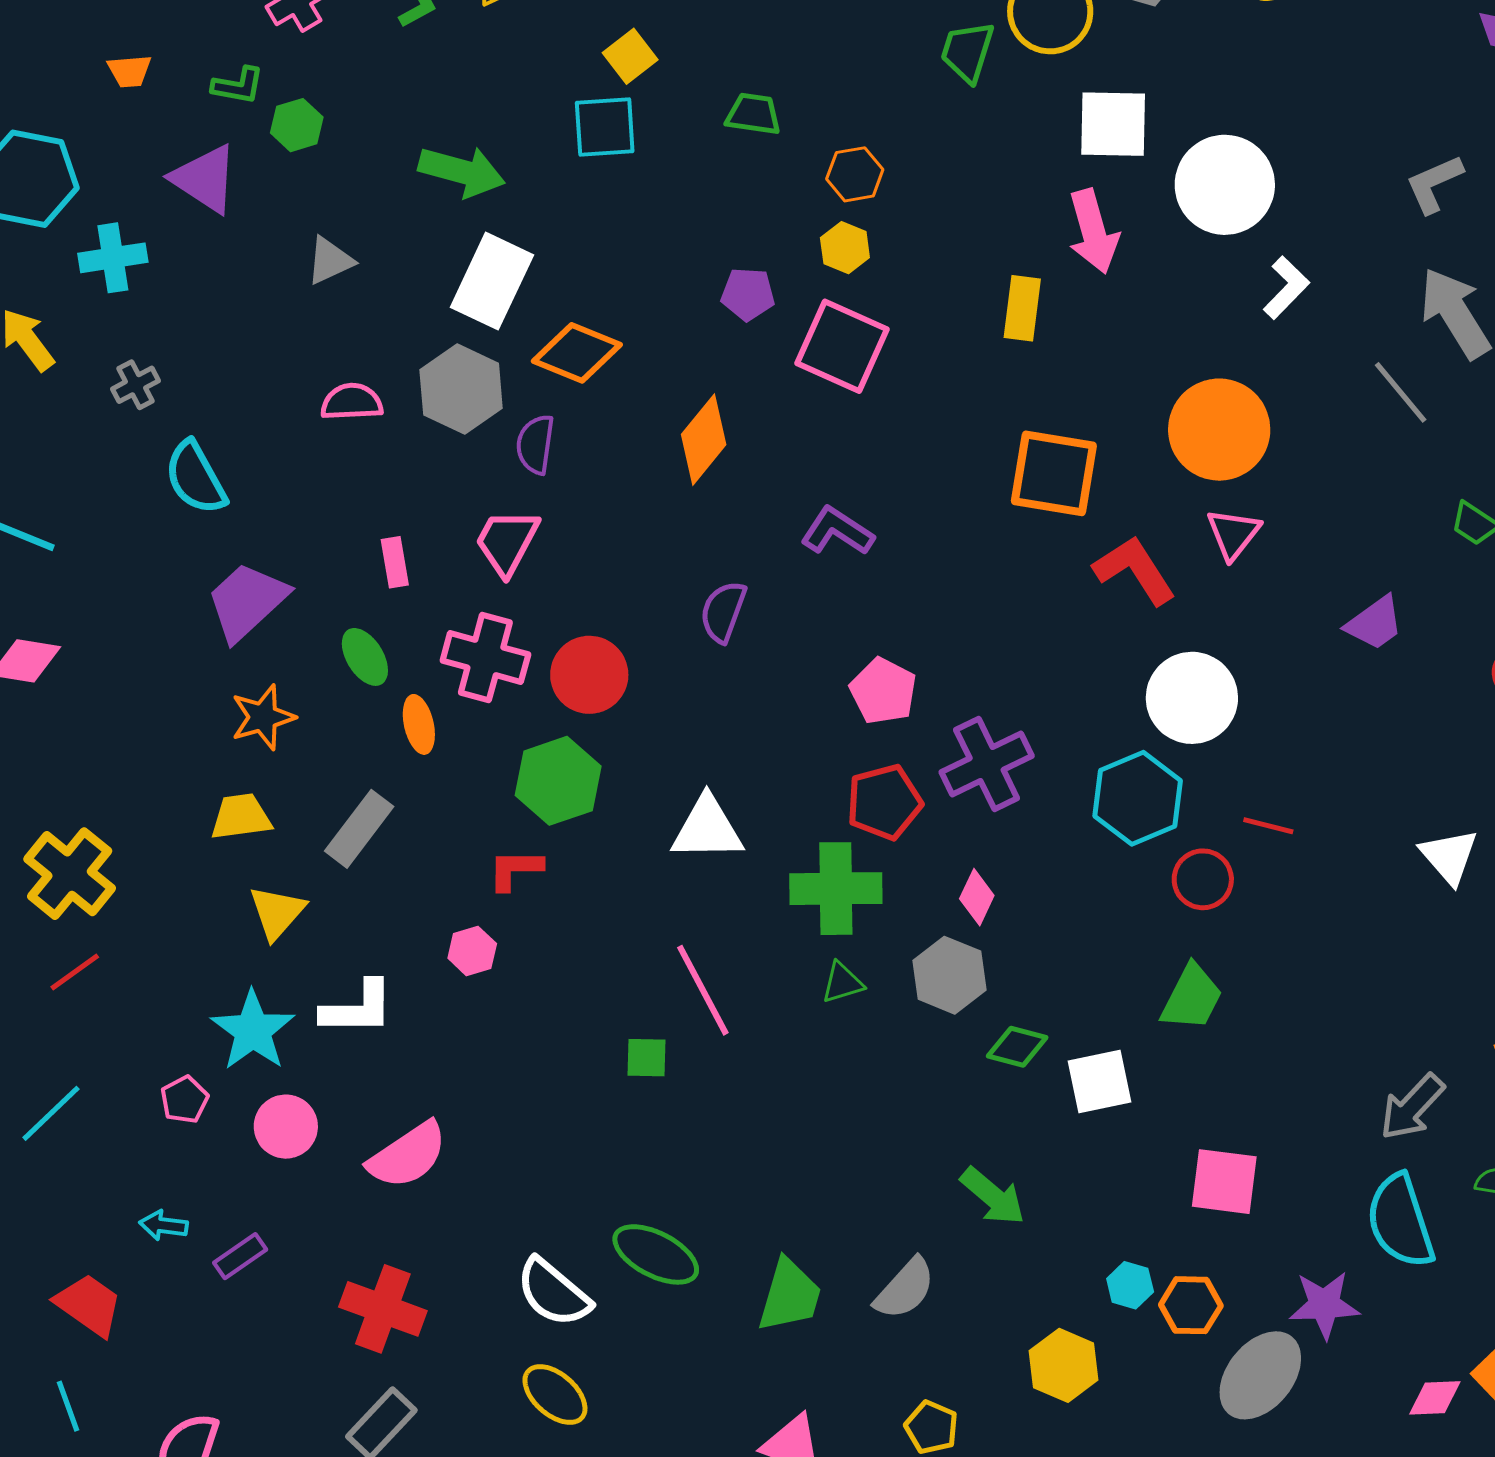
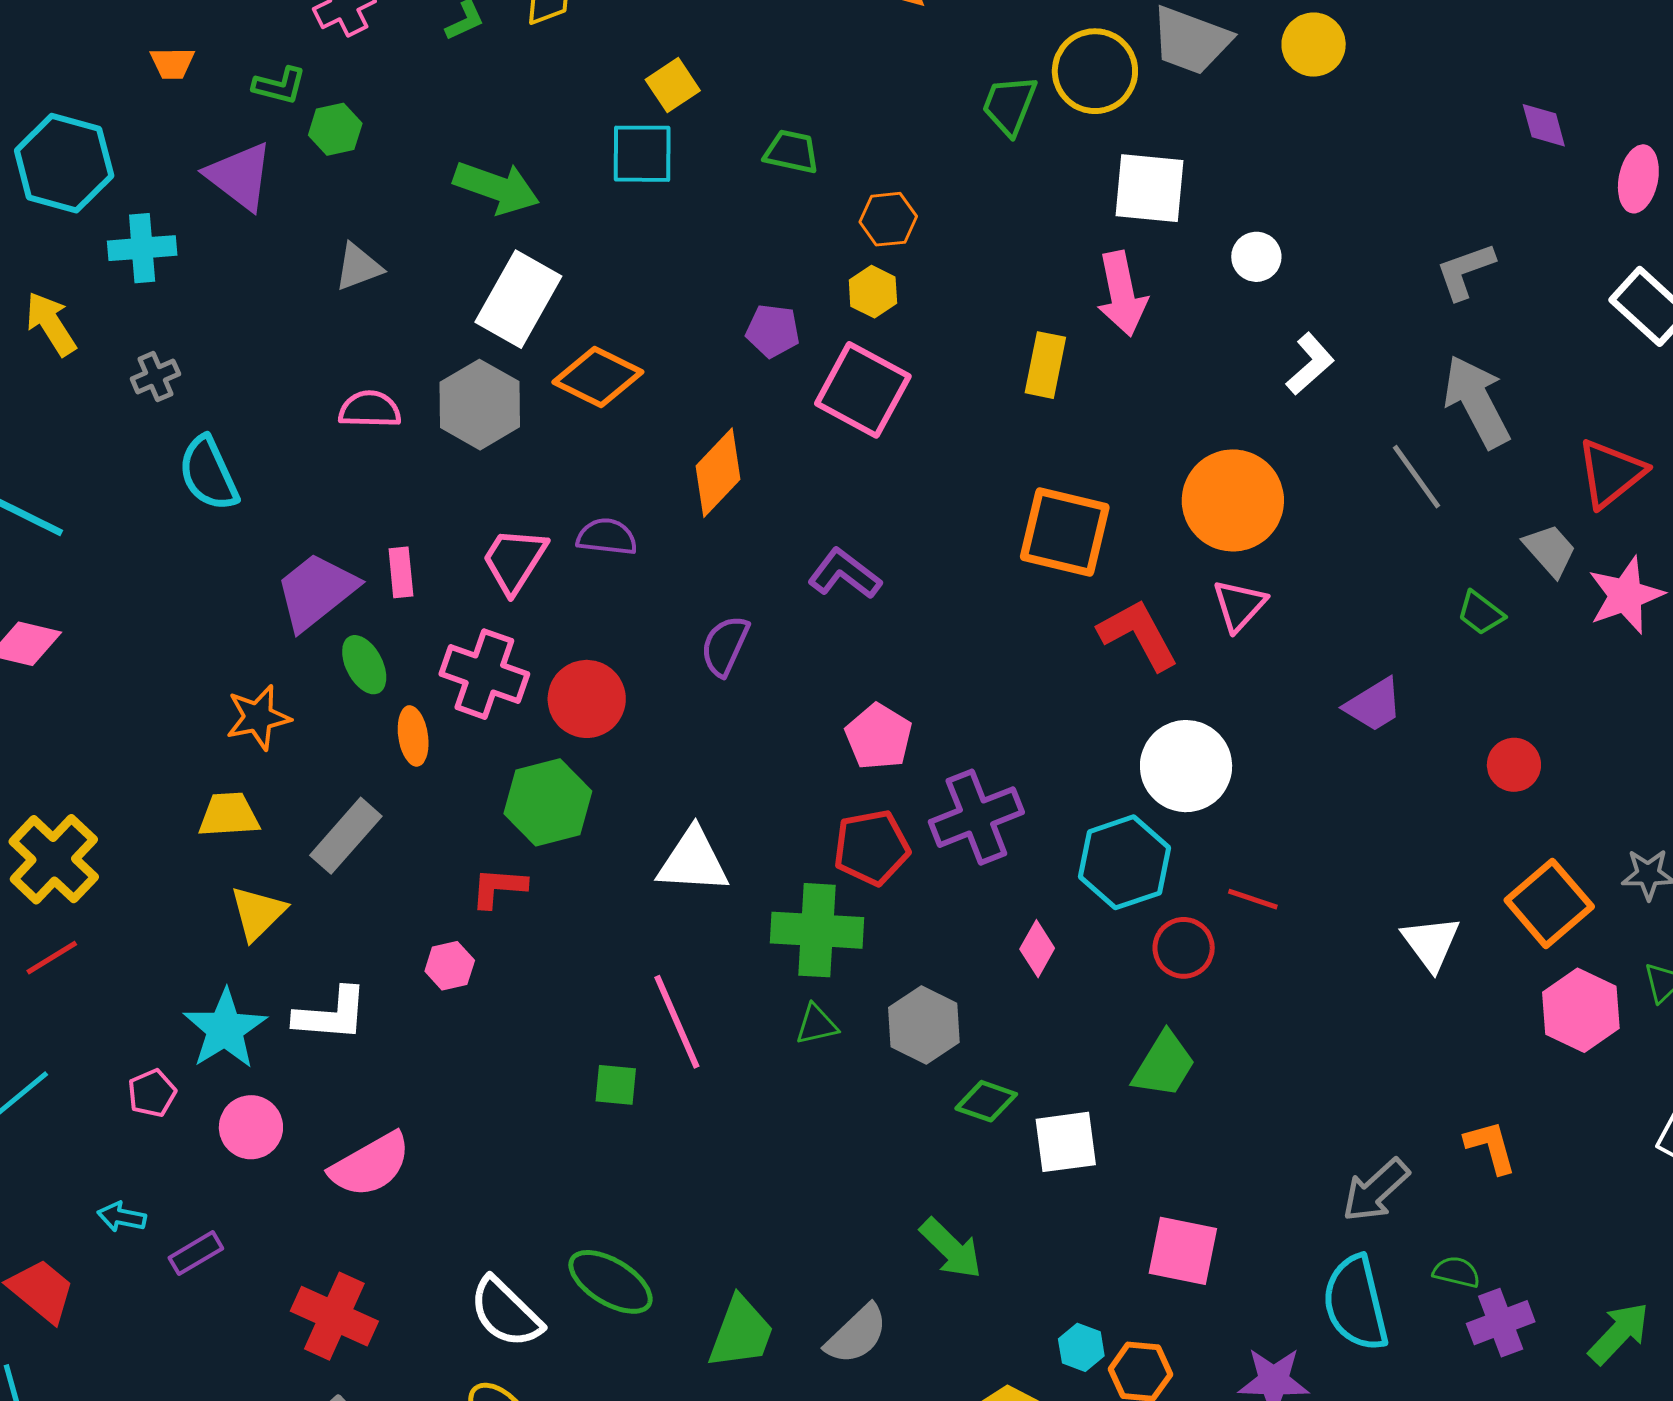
white circle: (1225, 185) -> (1256, 257), size x0.5
purple semicircle: (535, 444) -> (607, 537), moved, turned 84
purple trapezoid: (247, 601) -> (316, 591), moved
pink diamond: (977, 897) -> (1037, 949), moved

